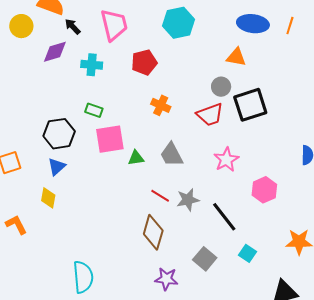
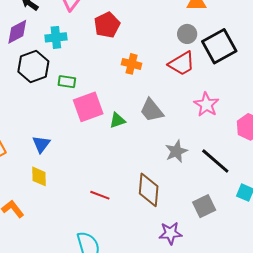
black hexagon: (59, 134) -> (33, 66), moved
red line: (160, 196) -> (100, 195), moved
gray square: (205, 259) -> (204, 206), turned 35

